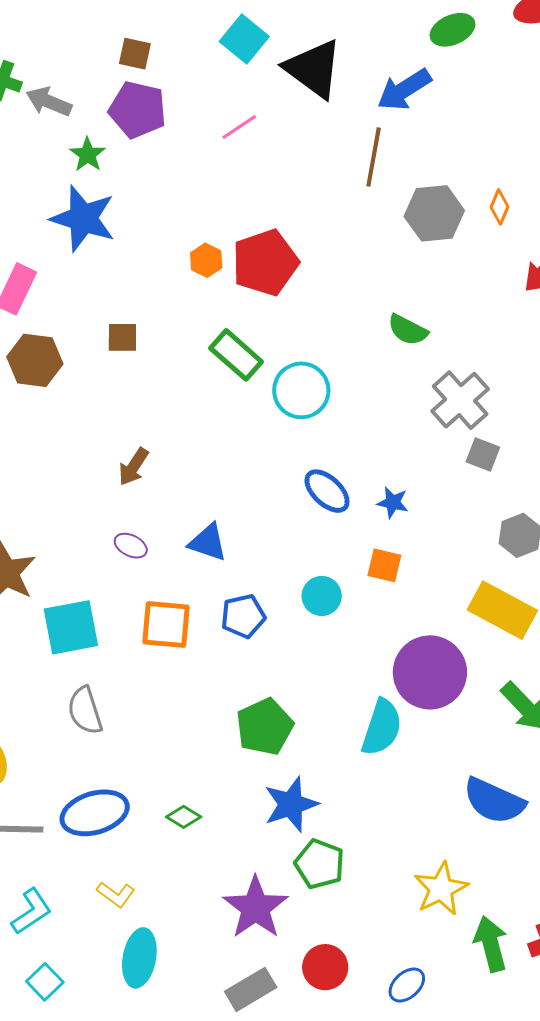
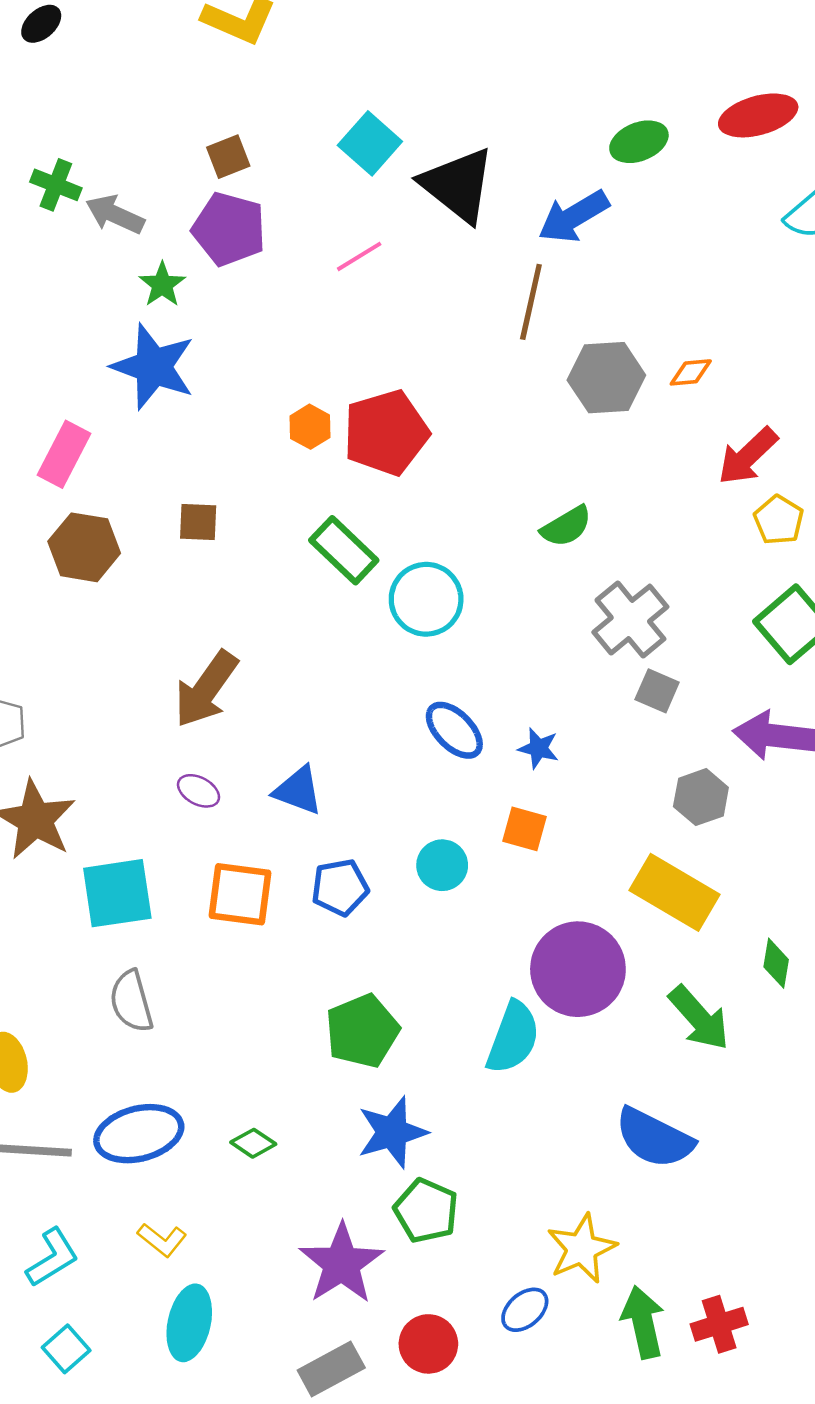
brown square: (135, 54) -> (228, 157), turned -36
orange diamond: (499, 207) -> (691, 372), turned 60
green semicircle: (408, 330) -> (566, 526), turned -60
brown arrow: (134, 467) -> (206, 689), size x1.6
blue ellipse: (407, 985) -> (525, 1310), moved

